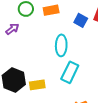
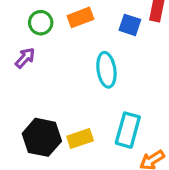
cyan rectangle: (70, 72) -> (128, 130), moved

